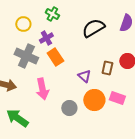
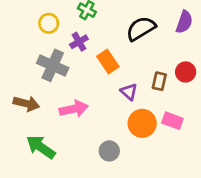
orange rectangle: (55, 57) -> (108, 61), moved
pink arrow: (42, 89) -> (74, 109), turned -90
gray circle: (69, 108) -> (109, 151), moved

